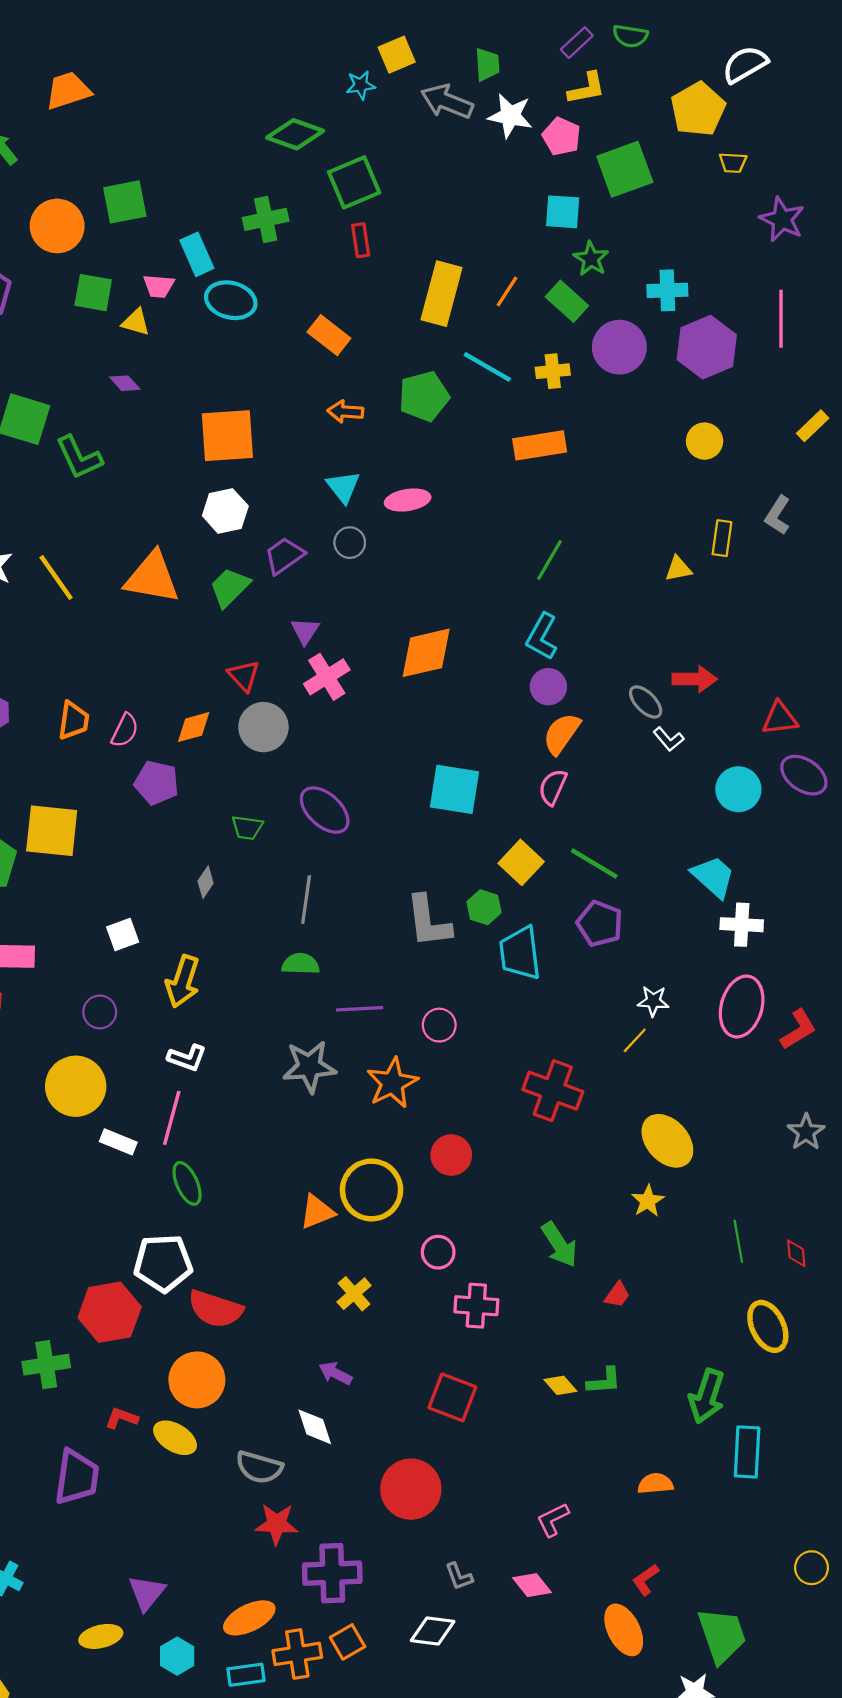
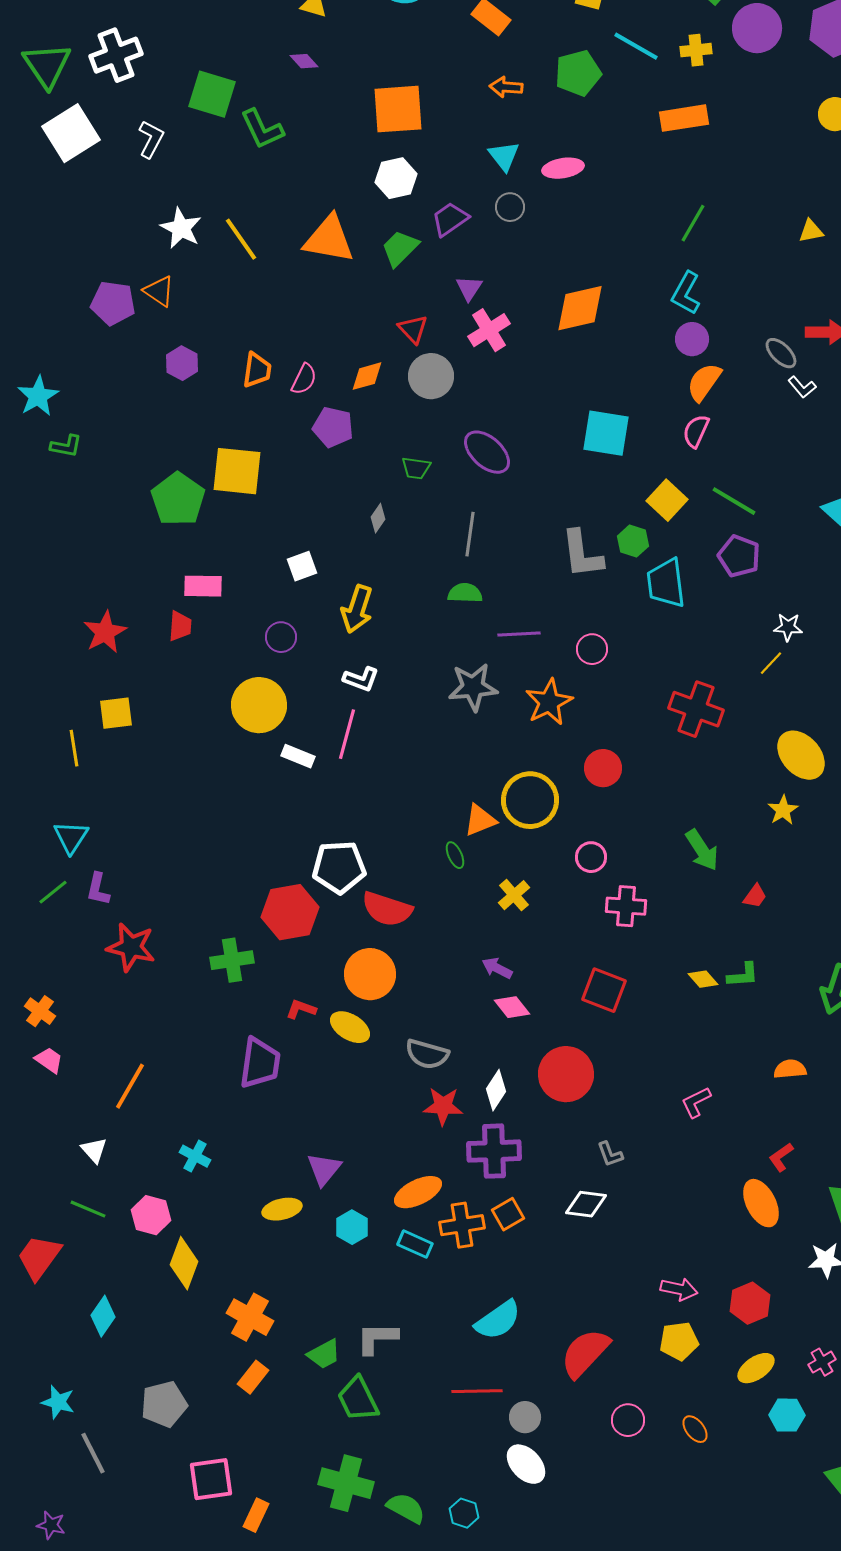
green ellipse: (187, 1183) -> (455, 855), moved, size x0.7
white diamond: (315, 1427) -> (496, 1090), moved, turned 51
pink diamond: (532, 1585) -> (512, 1007), moved
cyan rectangle: (246, 1675) -> (415, 1244), turned 32

